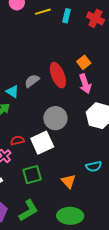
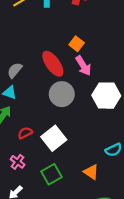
gray semicircle: (32, 81) -> (15, 70), moved
gray circle: (55, 118) -> (62, 94), moved
red semicircle: (17, 140) -> (25, 133), moved

